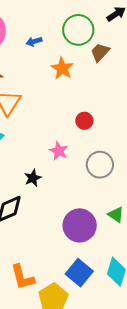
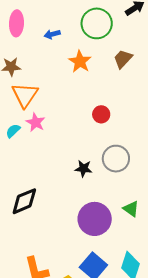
brown trapezoid: (100, 52) -> (123, 59), moved
pink star: (59, 151) -> (36, 122), moved
black star: (33, 178) -> (83, 169), moved, turned 30

